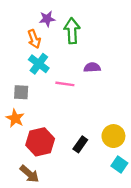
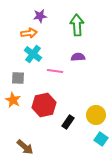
green arrow: (72, 31) -> (77, 25), moved
orange arrow: (34, 39) -> (29, 33), turned -77
red hexagon: (40, 142) -> (44, 105), moved

